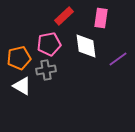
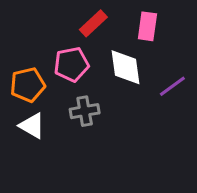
gray cross: (46, 70) -> (85, 111), moved

